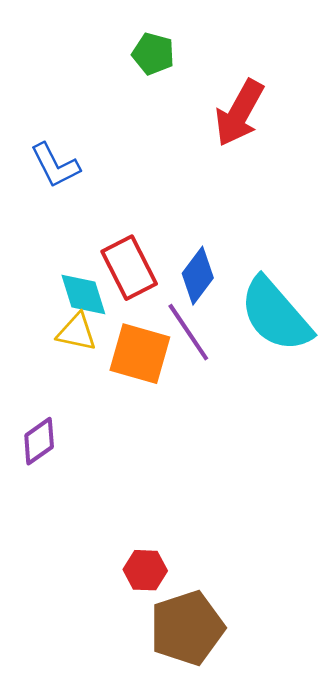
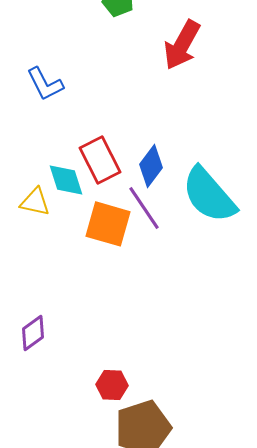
yellow triangle: (77, 332) -> (35, 202), moved
purple diamond: (39, 441) -> (33, 333), moved

